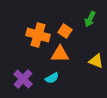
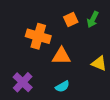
orange square: (65, 31) -> (71, 19), moved, turned 32
cyan semicircle: (52, 78) -> (62, 86), moved

